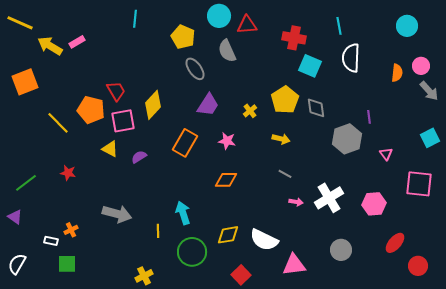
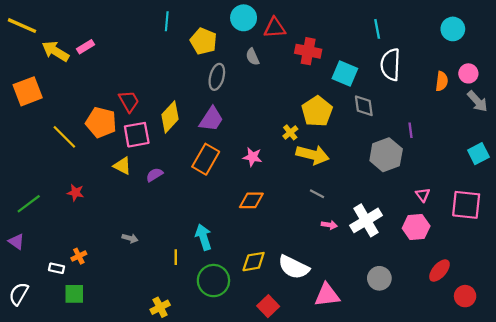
cyan line: (135, 19) -> (167, 21), moved
red cross: (294, 38) -> (308, 51), moved
gray semicircle: (227, 51) -> (252, 57), size x0.7
gray ellipse: (195, 69) -> (217, 77), turned 50
purple trapezoid: (208, 105) -> (211, 119), moved
gray diamond: (316, 108) -> (364, 106), moved
yellow cross: (250, 111) -> (290, 132), moved
yellow arrow: (281, 139) -> (313, 155), size x1.6
pink triangle: (386, 154) -> (423, 195), moved
gray arrow: (117, 214) -> (130, 238), size x0.5

